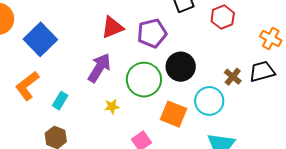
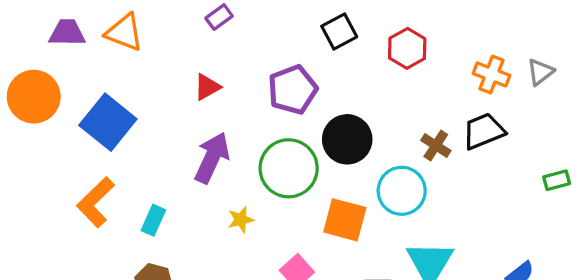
red triangle: (112, 27) -> (207, 87), moved, size x0.7

